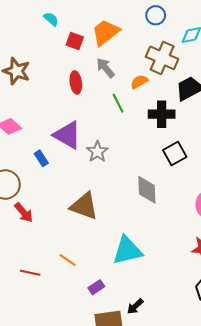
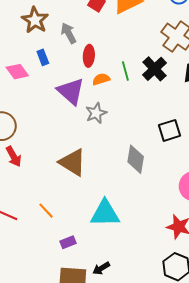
gray arrow: (106, 68) -> (69, 33), moved
red ellipse: (76, 82) -> (89, 56), moved
orange semicircle: (139, 82) -> (101, 79), moved
black cross: (162, 114) -> (154, 69), moved, turned 35
blue rectangle: (41, 158) -> (43, 57), moved

